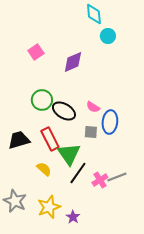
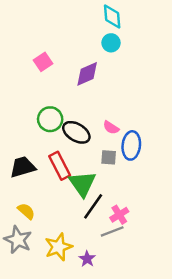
cyan circle: (108, 36) -> (111, 43), moved
yellow semicircle: (44, 169) -> (26, 211), moved
gray line: (117, 177) -> (112, 231), moved

